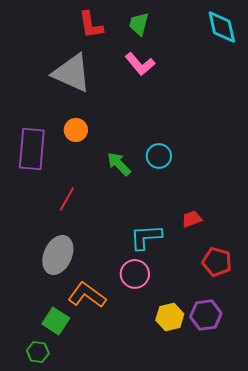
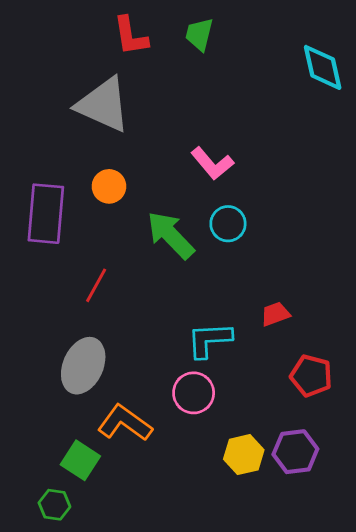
cyan diamond: (222, 27) -> (323, 67), moved
pink L-shape: (140, 64) -> (212, 163), moved
green arrow: (119, 164) -> (171, 235), size x1.4

